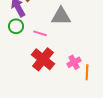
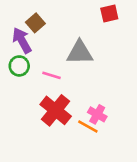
pink cross: (74, 62) -> (97, 114), turned -32
orange line: (87, 72) -> (88, 126), moved, turned -63

